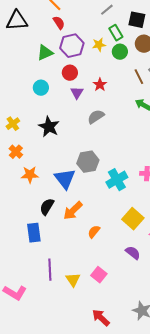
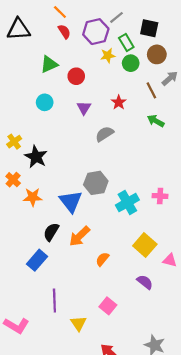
purple hexagon: (72, 46) -> (96, 32), moved
red circle: (70, 73) -> (76, 76), moved
red star: (100, 85) -> (119, 102), moved
black star: (49, 127) -> (36, 157), moved
orange cross: (16, 152) -> (13, 180), moved
blue rectangle: (34, 233) -> (37, 260), turned 48
yellow triangle: (73, 280) -> (78, 323), moved

